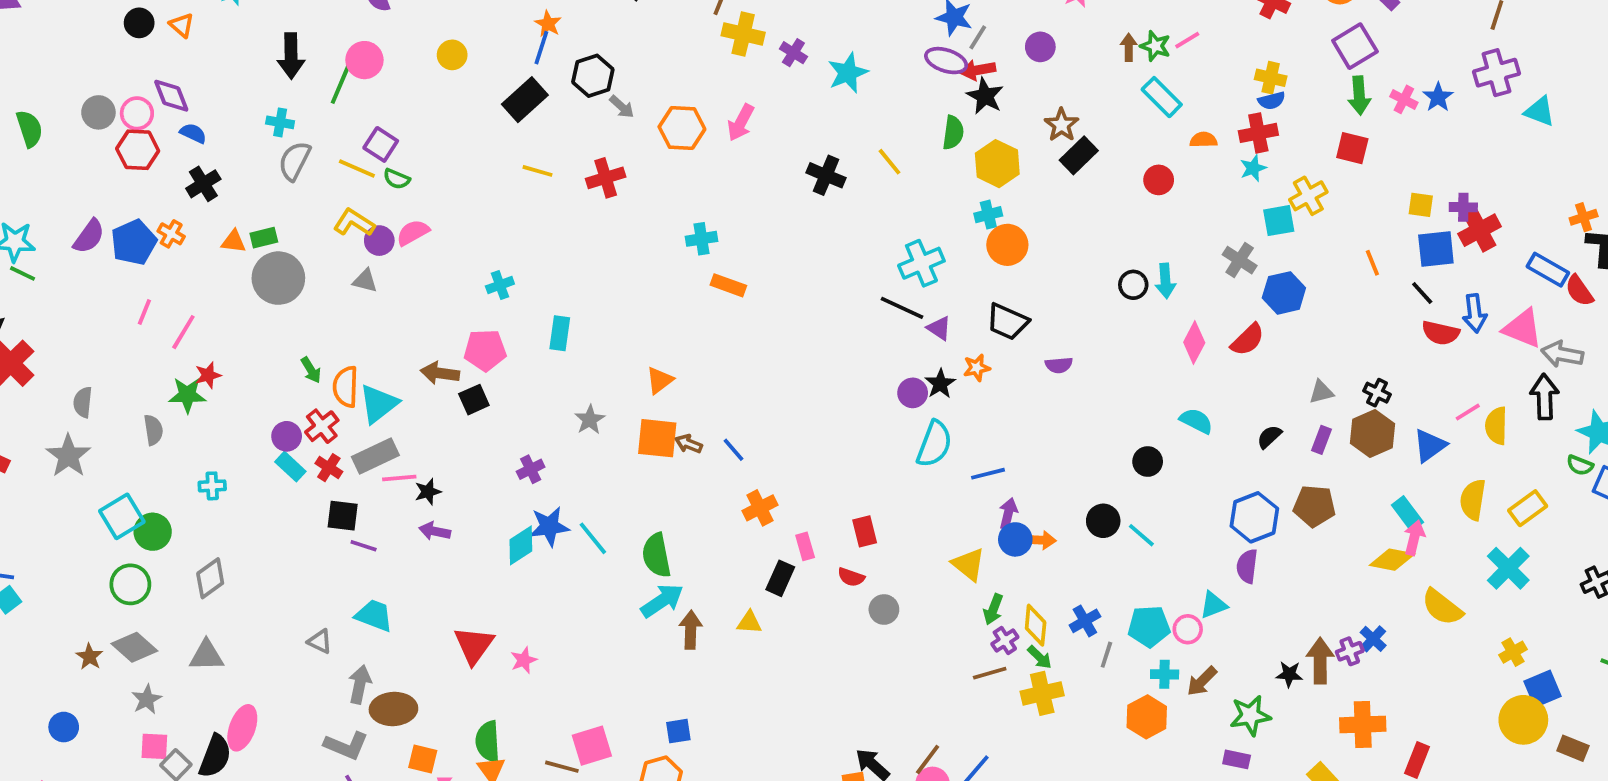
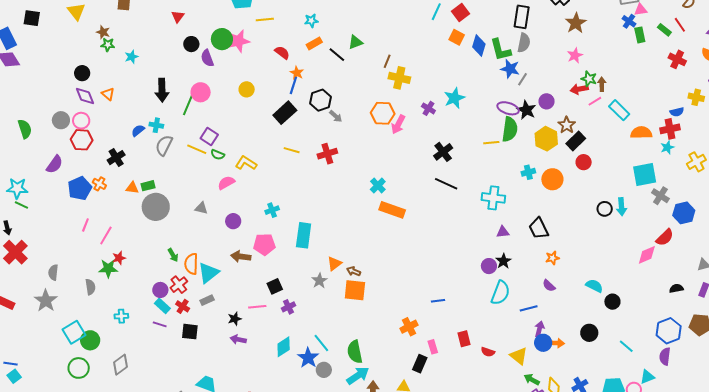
orange triangle: (182, 25) -> (108, 94), moved
pink line: (1187, 40) -> (595, 101), moved
green star: (1155, 46) -> (589, 79), moved
purple circle: (1040, 47) -> (547, 101), moved
purple cross: (793, 53) -> (428, 108), moved
purple ellipse: (946, 61) -> (508, 108), moved
red arrow: (978, 70) -> (579, 89), moved
yellow cross: (1271, 78) -> (696, 97), moved
purple diamond: (171, 96) -> (85, 96), moved
orange hexagon: (682, 128) -> (383, 113), moved
blue semicircle: (193, 133) -> (138, 131), moved, turned -64
green semicircle: (953, 133) -> (510, 129), size x1.4
orange semicircle: (1204, 140) -> (641, 133), size x1.5
yellow line: (890, 162) -> (491, 143), moved, turned -56
yellow hexagon: (997, 164) -> (546, 139), moved
black cross: (826, 175) -> (443, 152), turned 30
red circle: (1159, 180) -> (584, 162), moved
cyan square: (1279, 221) -> (645, 175), moved, size x1.4
yellow L-shape: (354, 223) -> (246, 163), moved
purple semicircle: (89, 236) -> (55, 164), moved
cyan cross: (701, 239) -> (378, 185), turned -35
purple circle: (379, 241) -> (233, 221), moved
orange circle: (1007, 245) -> (552, 179), moved
cyan cross: (921, 263) -> (493, 198), turned 30
orange rectangle: (728, 285) -> (392, 210), size x1.4
black line: (902, 308) -> (446, 184), moved
black trapezoid: (1007, 322) -> (539, 228), turned 40
purple triangle: (939, 328) -> (503, 232), turned -40
cyan rectangle: (560, 333) -> (304, 235), size x1.4
pink diamond: (1194, 342) -> (647, 255), moved, turned 40
purple semicircle: (1059, 365) -> (549, 286), moved, turned 48
orange star: (977, 368) -> (552, 258), moved
orange triangle: (660, 380) -> (334, 264), moved
black square: (474, 400) -> (275, 286), moved
cyan semicircle: (1196, 421) -> (594, 286), moved
black semicircle: (1269, 437) -> (676, 288), turned 32
brown arrow: (689, 444) -> (354, 271), moved
blue line: (734, 450) -> (438, 301), moved, turned -56
gray rectangle: (375, 456) -> (207, 300), size x0.6
pink line: (399, 478) -> (257, 307), moved
blue star: (549, 526) -> (308, 358), moved, turned -30
cyan line: (1141, 535) -> (626, 346), moved
purple line: (364, 546) -> (160, 324), moved
red semicircle: (851, 577) -> (488, 352), moved
green arrow: (993, 609) -> (532, 380), turned 98
gray circle: (884, 610) -> (324, 370), moved

